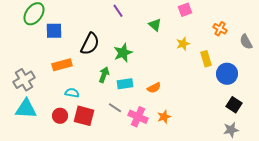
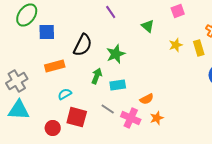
yellow rectangle: (206, 59) -> (199, 48), moved
orange semicircle: (154, 88) -> (147, 99), moved
cyan semicircle: (72, 93) -> (65, 94), turned -40
red circle: (60, 116) -> (53, 128), moved

